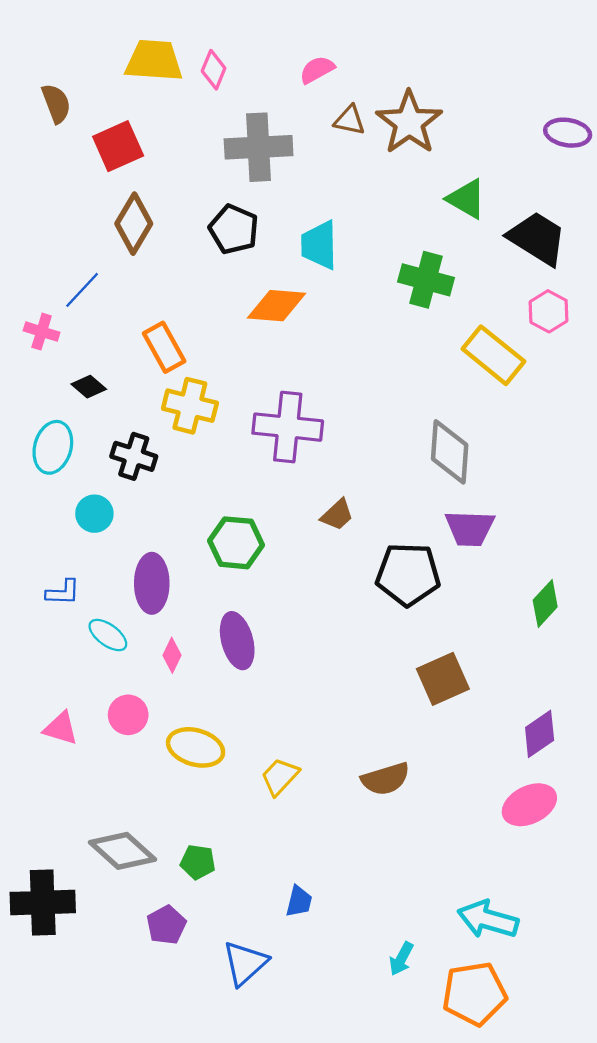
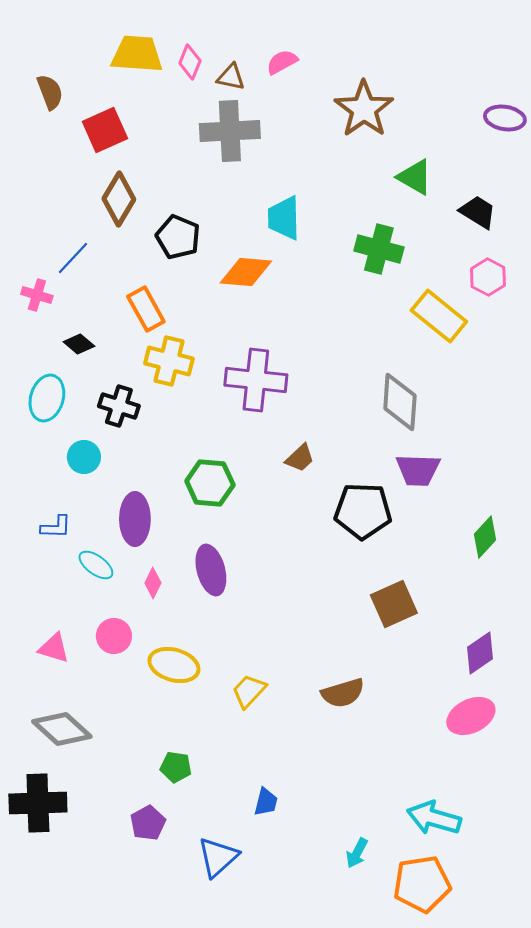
brown triangle: (350, 120) -> (231, 77), moved
black pentagon: (234, 229) -> (178, 237), moved
black trapezoid: (537, 238) -> (478, 212), size x0.7
gray diamond: (123, 851) -> (62, 729), moved

